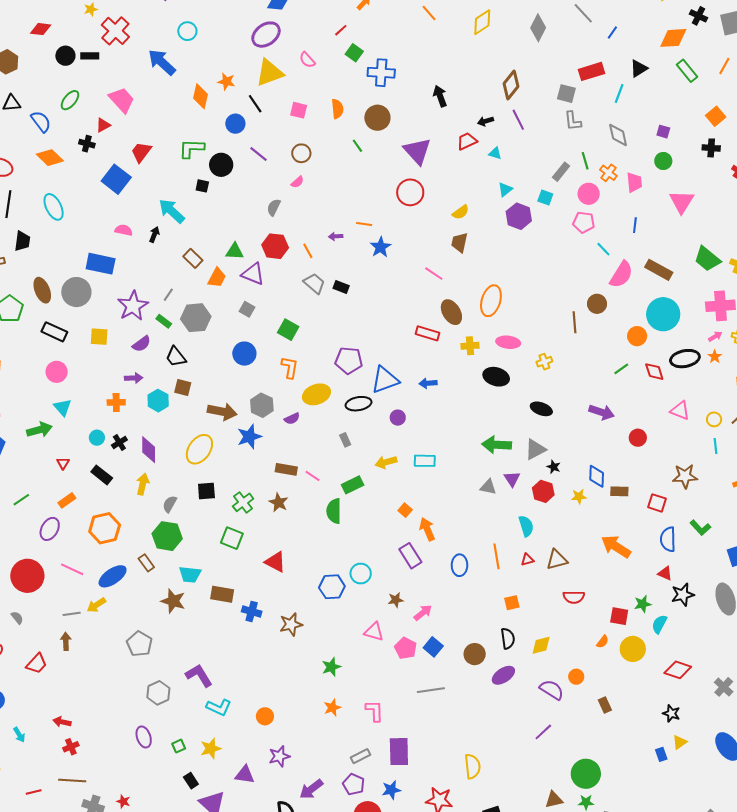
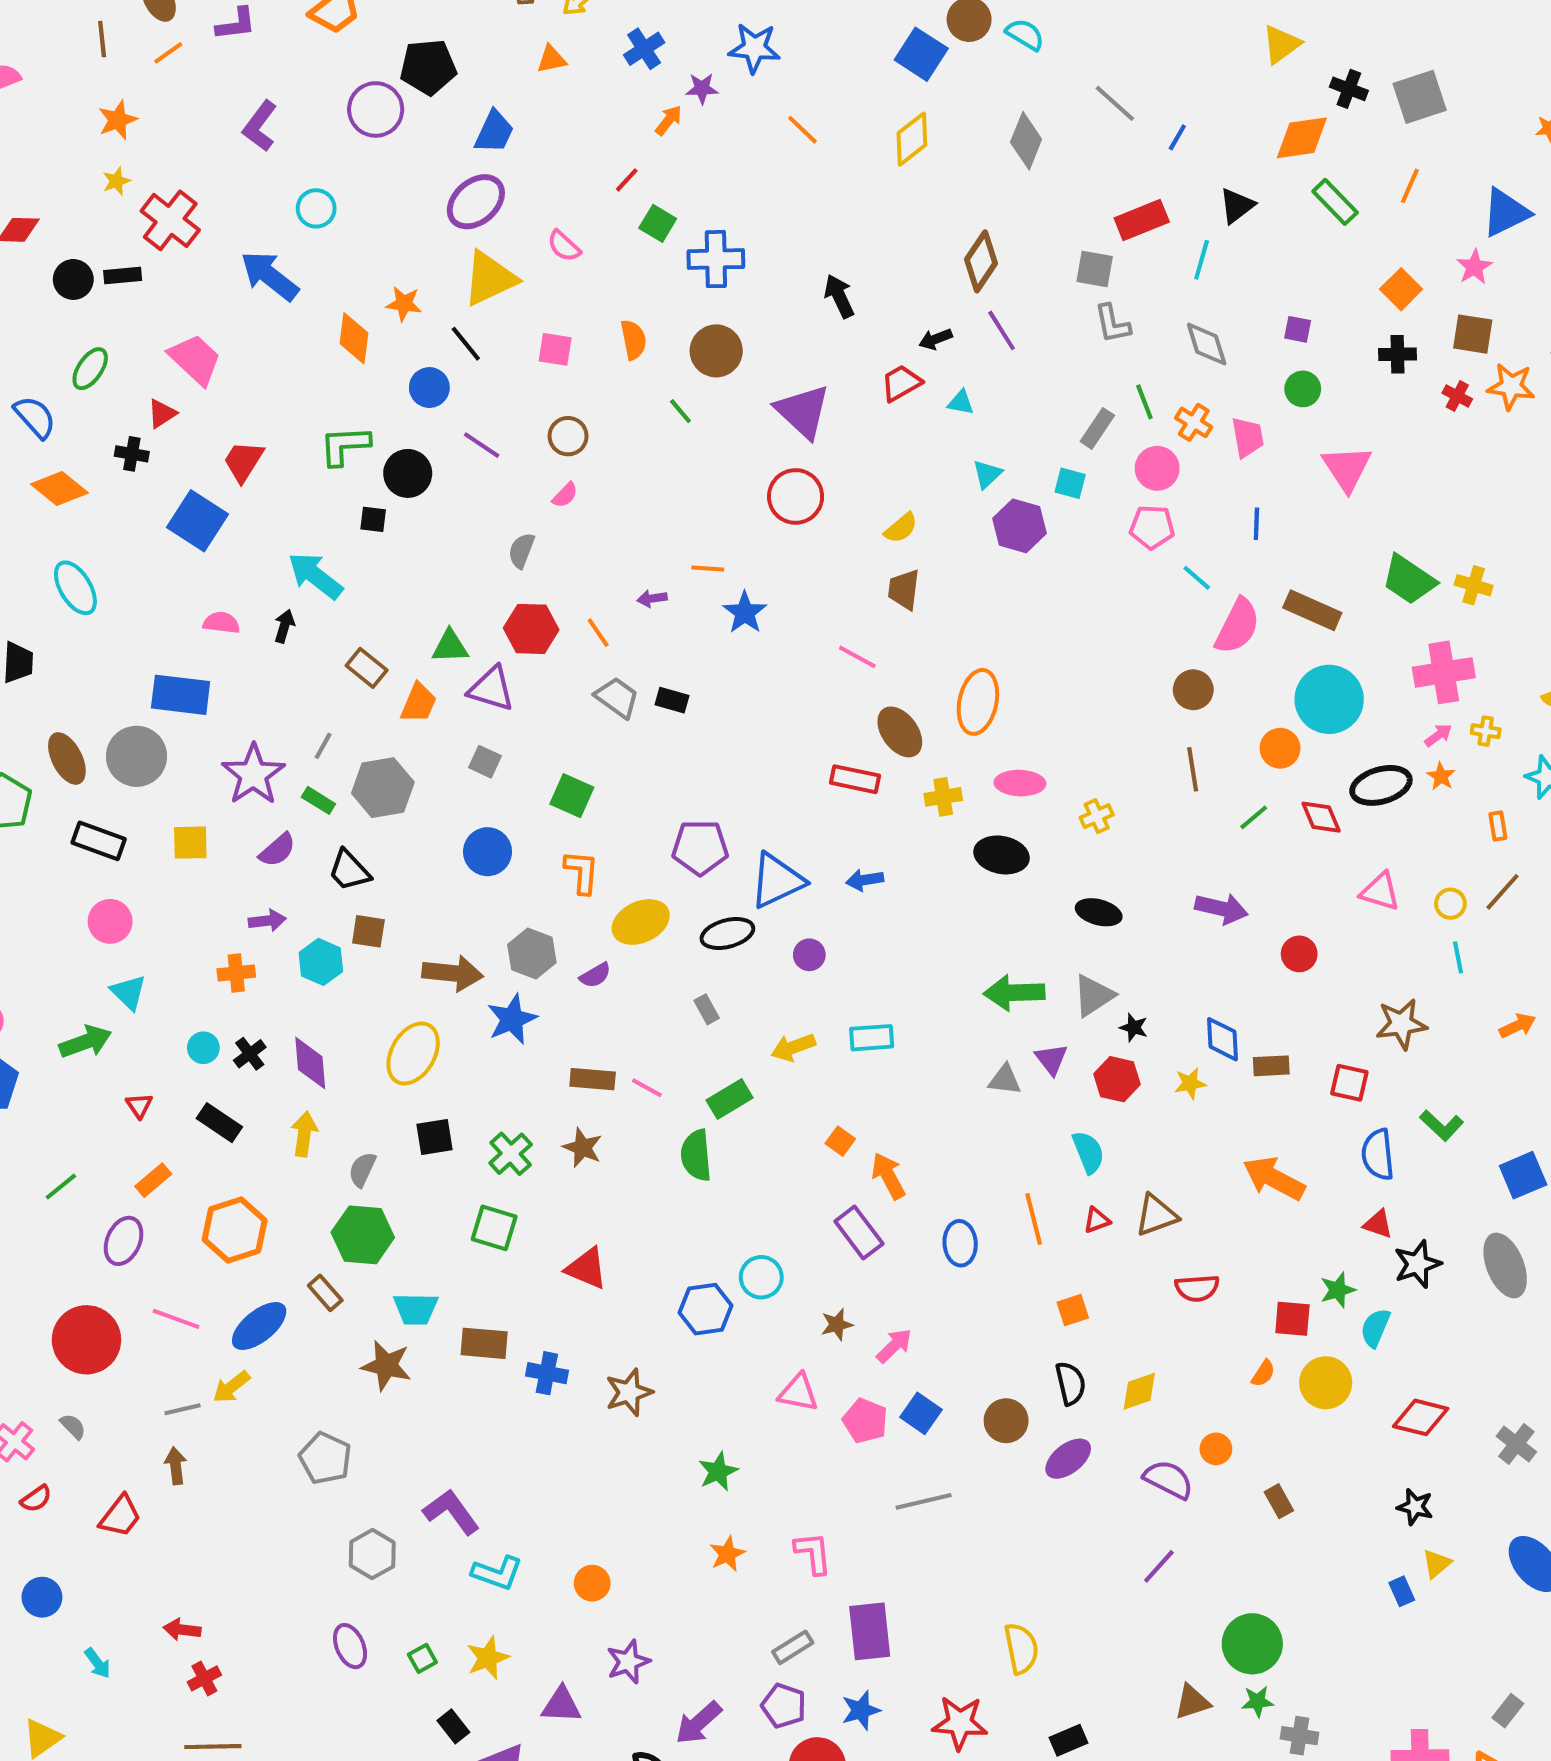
brown line: (575, 322) -> (1193, 769), moved

